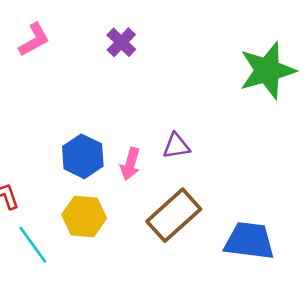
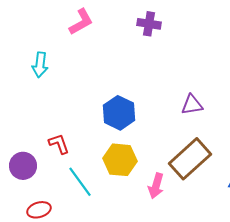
purple cross: (121, 42) -> (149, 24), turned -35
pink arrow: (130, 164) -> (156, 186), moved

